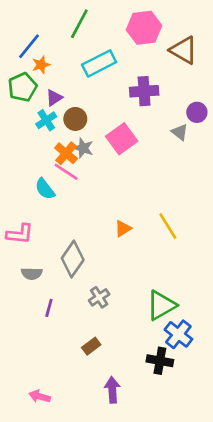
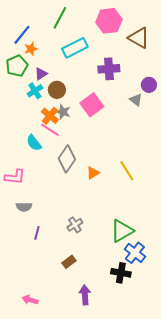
gray diamond: (73, 259) -> (67, 159), moved

